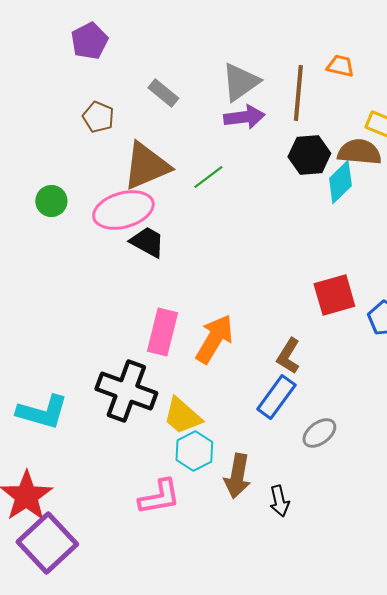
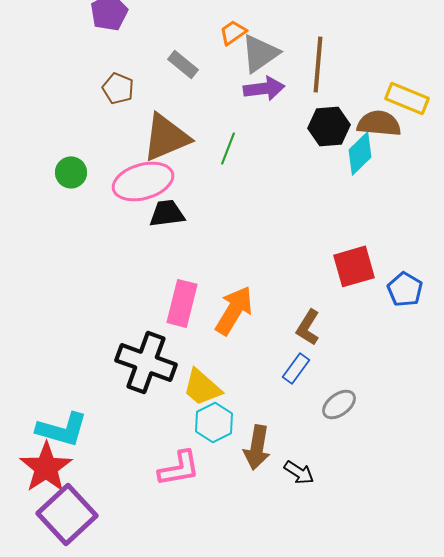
orange trapezoid: (340, 66) -> (233, 32), moved, turned -48
green line: (208, 177) -> (228, 148), turned -32
black trapezoid: (147, 242) -> (167, 213), turned -36
blue rectangle: (276, 397) -> (296, 368), size x0.7
cyan L-shape: (42, 412) -> (62, 429), moved
black arrow: (279, 501) -> (299, 472), turned -44

